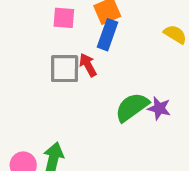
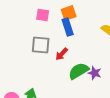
blue rectangle: (108, 35) -> (68, 27), turned -42
red arrow: (88, 65) -> (62, 54), moved, turned -112

